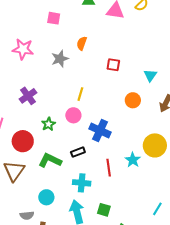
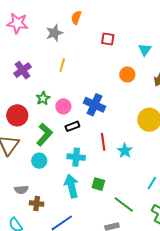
yellow line: (80, 94) -> (62, 65), moved
pink circle: (73, 115) -> (63, 106), moved
green L-shape: (50, 160) -> (44, 135), turned 105
cyan star: (133, 160) -> (125, 151), moved
cyan circle: (46, 197) -> (39, 161), moved

